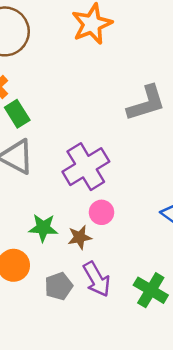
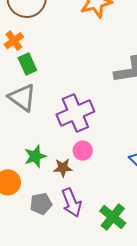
green star: (43, 228) -> (35, 156), turned -30

